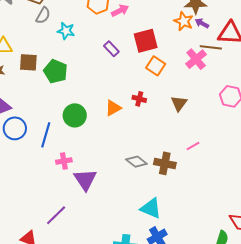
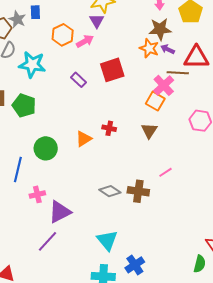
cyan star: (66, 31) -> (32, 64), size x1.5
orange square: (156, 66) -> (155, 101), moved
purple triangle: (85, 180) -> (60, 212), turned 40
cyan triangle: (151, 208) -> (107, 240), moved, turned 30
purple line: (56, 215) -> (48, 241), moved

